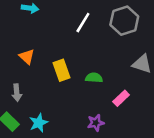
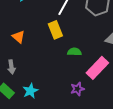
yellow rectangle: (61, 70) -> (55, 30), moved
pink rectangle: (121, 98) -> (97, 68), size x1.6

